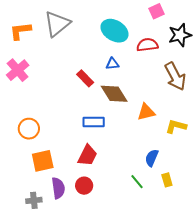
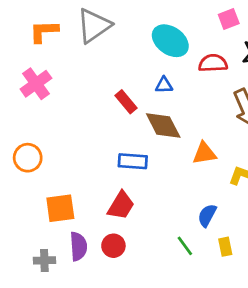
orange circle: (29, 129) -> (28, 158), moved

